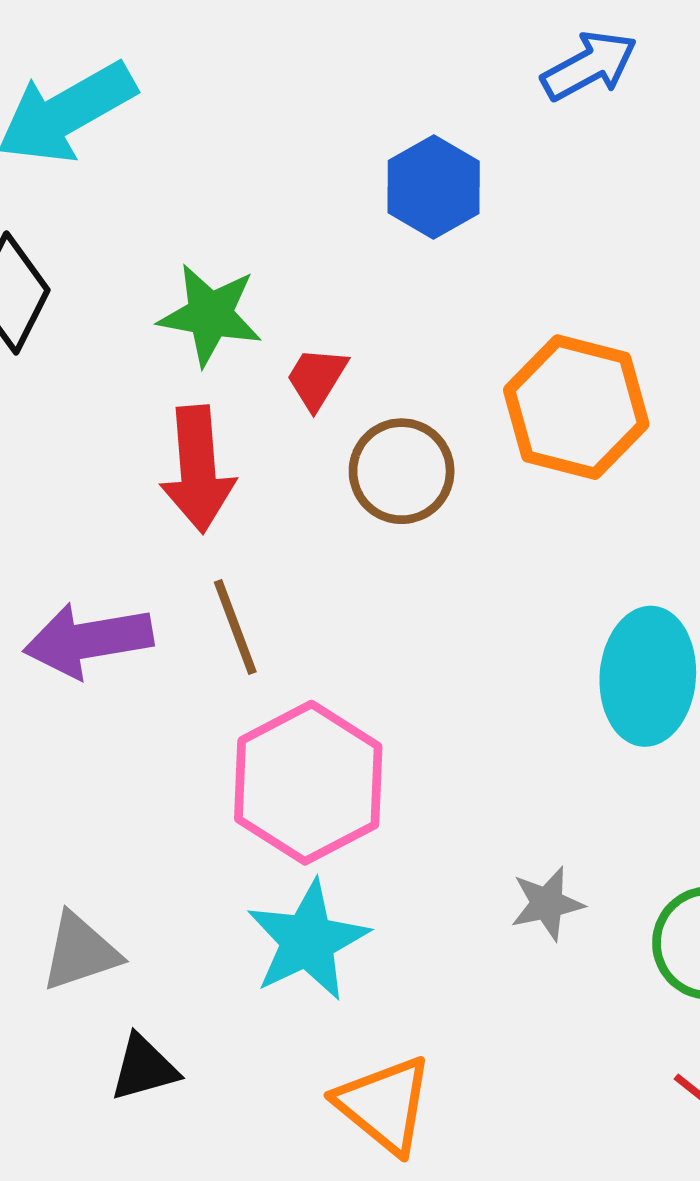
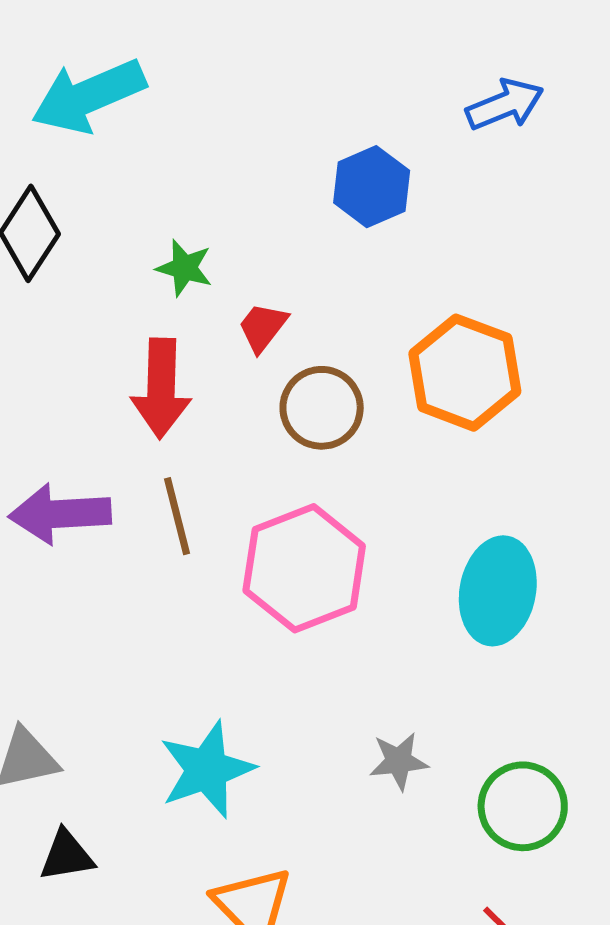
green star: (210, 315) -> (184, 268), size x0.7
pink hexagon: (308, 783) -> (304, 568), moved

